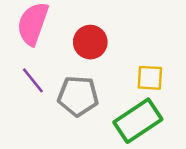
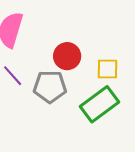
red circle: (90, 42) -> (67, 56), moved

